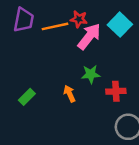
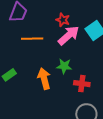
orange line: (55, 26) -> (32, 39), moved
orange arrow: (69, 94) -> (44, 79), size x1.5

